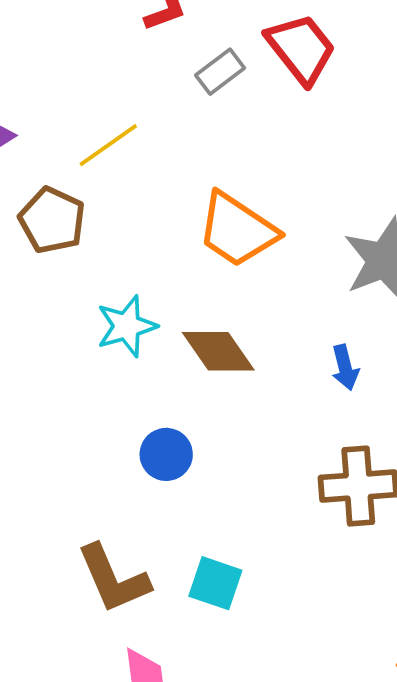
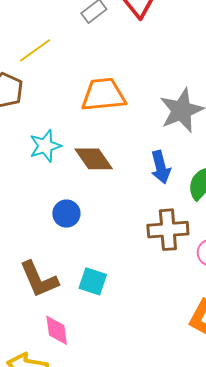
orange trapezoid: (237, 230) -> (103, 95), turned 141
blue arrow: (345, 367) -> (161, 167), size x1.4

